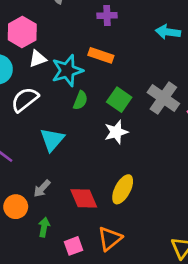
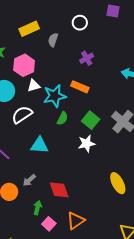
purple cross: (107, 15) -> (87, 58), turned -32
cyan triangle: (52, 140) -> (40, 145), turned 48
yellow ellipse: (123, 189) -> (118, 183), moved, turned -60
green arrow: (44, 227) -> (37, 208), moved
pink square: (73, 246) -> (49, 224), turned -32

